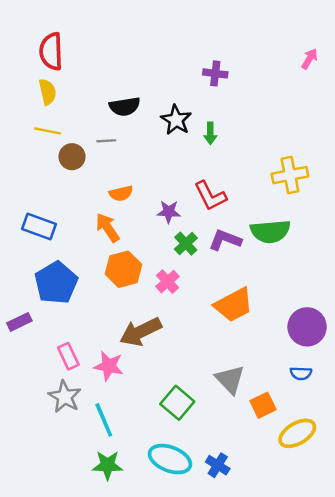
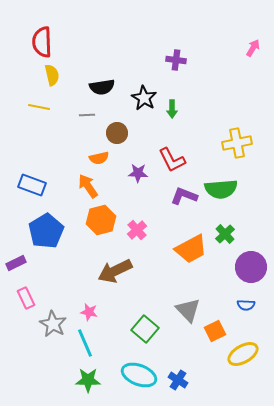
yellow semicircle: (48, 92) -> (52, 75), moved
brown circle: (72, 157) -> (117, 133), moved
green cross: (186, 244) -> (225, 234), moved
pink rectangle: (68, 356) -> (26, 298), moved
pink star: (109, 366) -> (89, 312), moved, size x0.7

